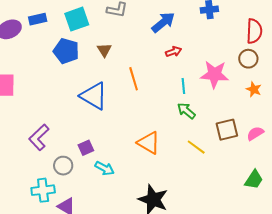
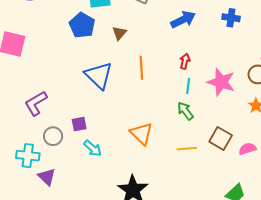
red arrow: (174, 52) -> (185, 61), moved, turned -70
brown square: (227, 130) -> (221, 139), turned 30
yellow line: (196, 147) -> (187, 149), turned -54

